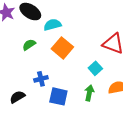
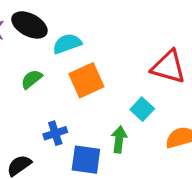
orange square: (62, 48) -> (86, 80), turned 30
green arrow: (89, 93) -> (119, 139), moved

